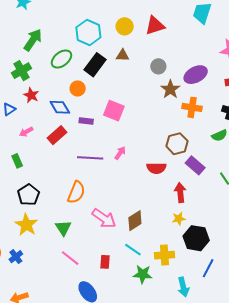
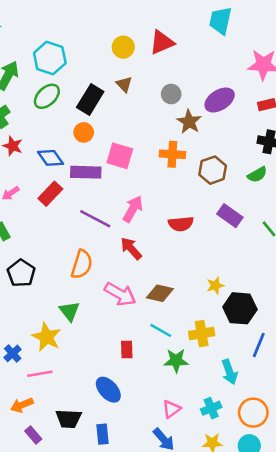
cyan hexagon: (88, 32) -> (50, 58), moved
brown triangle: (123, 55) -> (124, 84), turned 48
orange circle: (78, 88) -> (84, 132), moved
orange cross: (192, 107) -> (172, 154), moved
purple rectangle: (86, 121) -> (86, 172), size x1.6
brown hexagon: (177, 144) -> (213, 170), moved
pink arrow: (120, 153) -> (133, 209), size x1.5
purple line: (90, 158) -> (95, 219), turned 30
red arrow: (180, 193) -> (131, 248), moved, turned -30
brown diamond: (135, 221) -> (160, 293), turned 50
yellow star: (26, 225) -> (47, 337), moved
pink line: (70, 258) -> (40, 374), moved, turned -42

